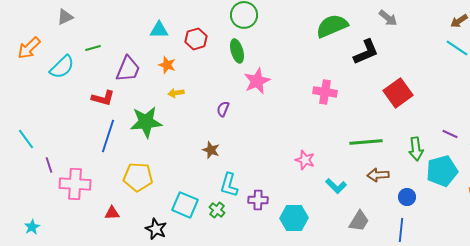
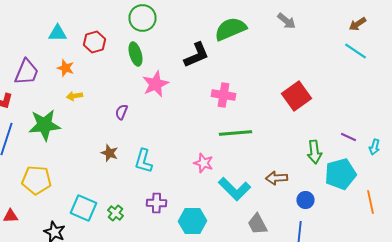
black L-shape: (366, 52) -> (196, 55), moved
green line: (366, 142) -> (236, 133), moved
cyan L-shape: (229, 185) -> (144, 161), moved
cyan L-shape: (336, 186) -> (234, 189), size x1.5
gray trapezoid: (359, 221) -> (258, 224), turned 120

